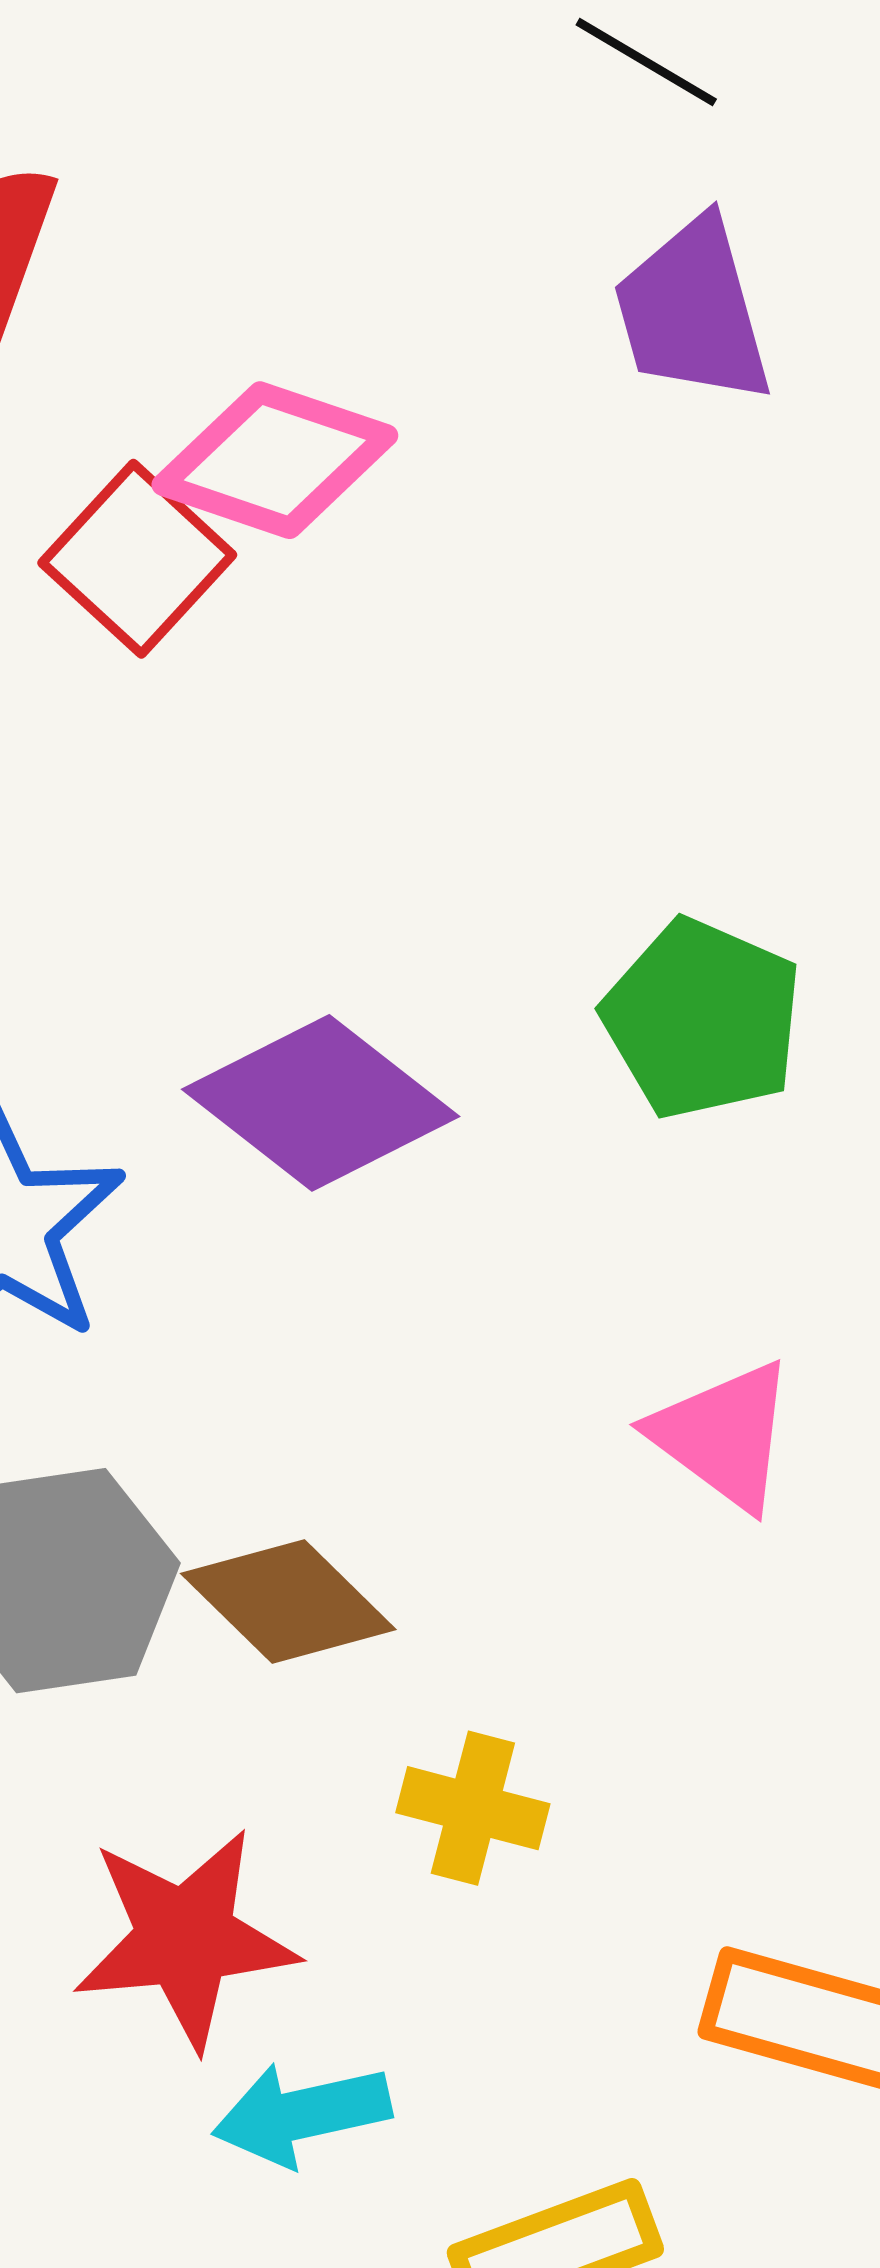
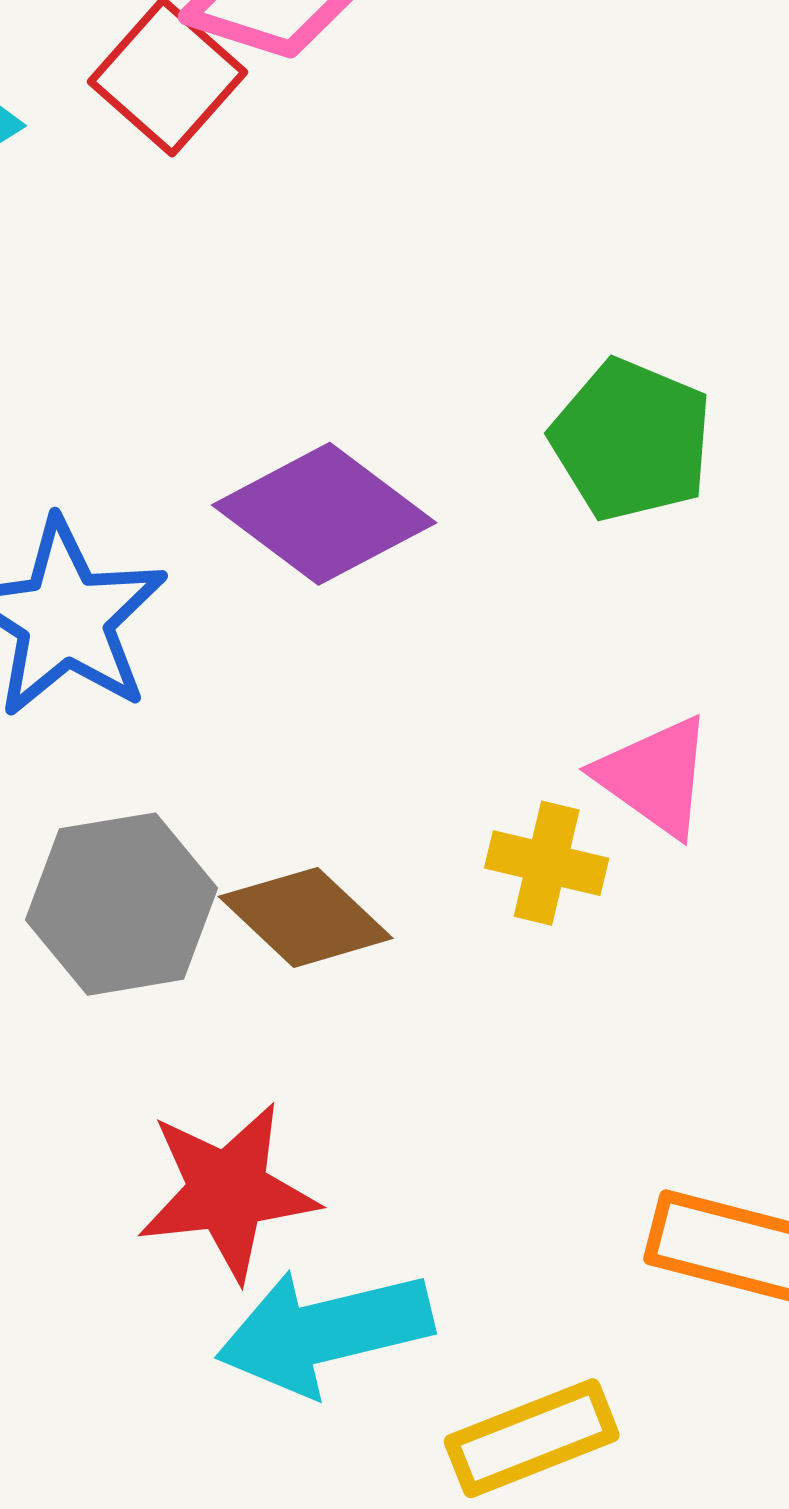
yellow cross: (473, 1808) -> (547, 863), moved
cyan arrow: (302, 2114) -> (324, 1332), size x1.5

